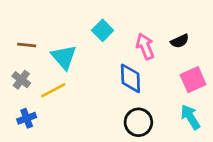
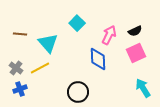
pink arrow: (145, 46) -> (109, 35), turned 48
gray cross: (21, 80) -> (16, 68), moved
pink square: (193, 80) -> (136, 53), moved
black circle: (138, 122) -> (78, 92), moved

